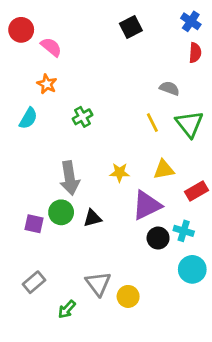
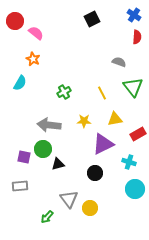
green cross: (82, 117) -> (64, 92), moved
yellow line: (152, 123) -> (102, 93), moved
gray arrow: (70, 178) -> (49, 125), turned 105
black triangle: (92, 218) -> (58, 164), moved
black circle: (158, 238) -> (95, 173), moved
gray rectangle: (34, 282) -> (20, 186), moved, turned 35

